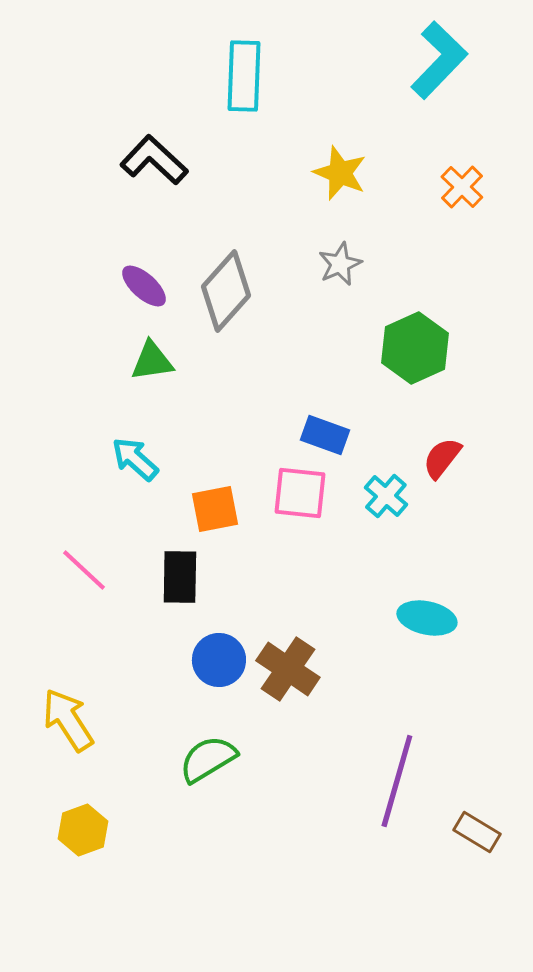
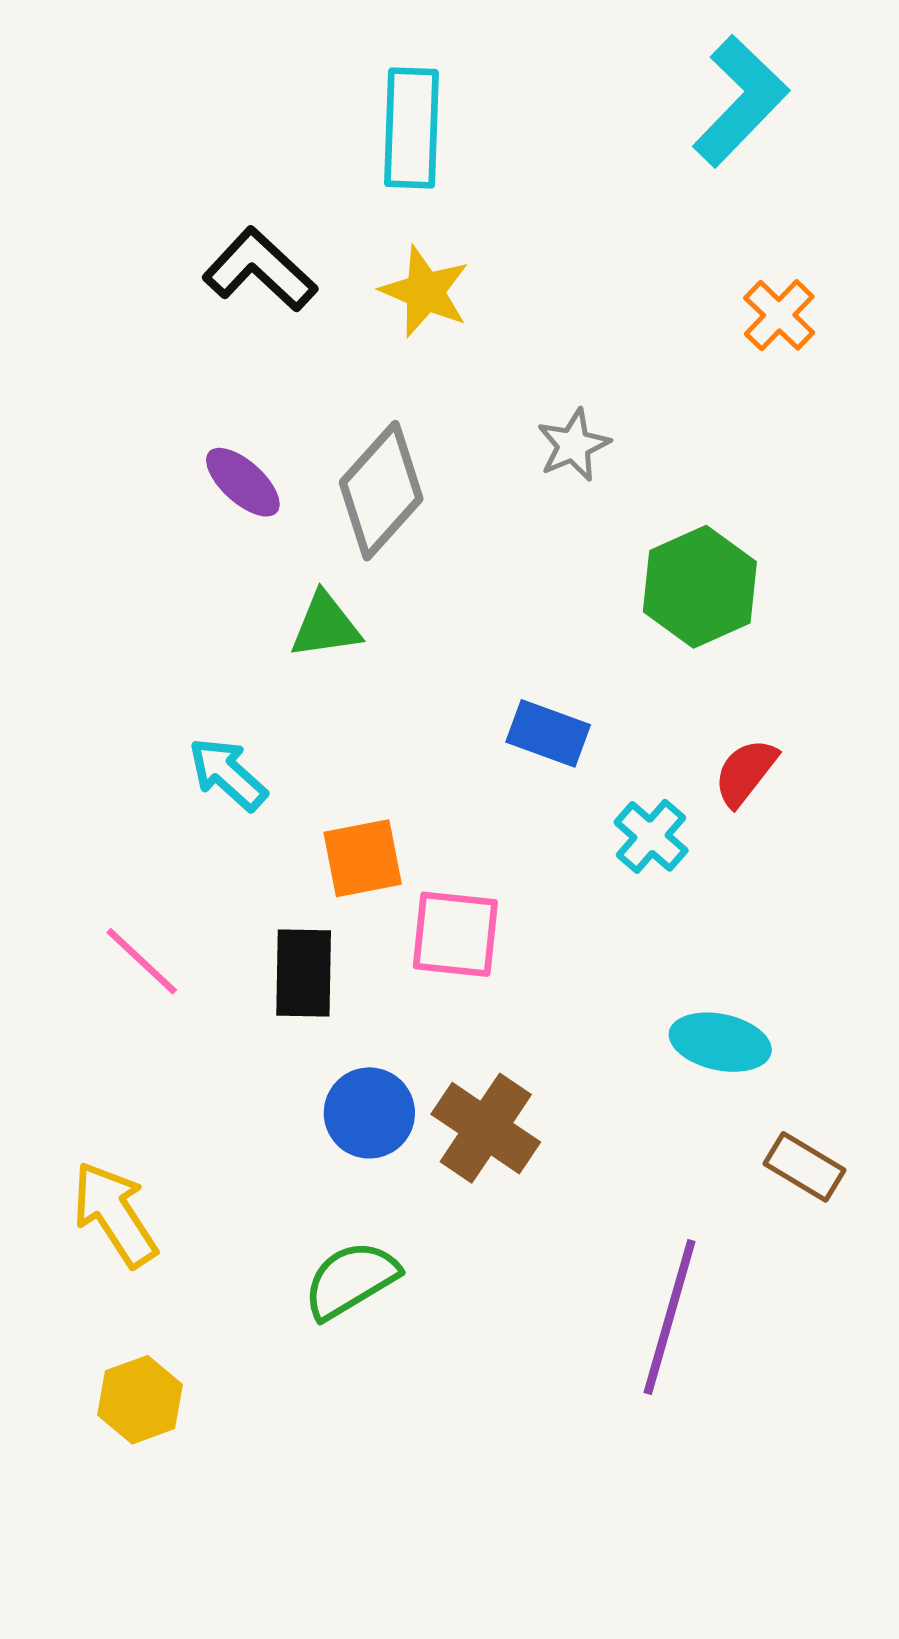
yellow star: (340, 173) -> (425, 292), moved
green triangle: (152, 361) -> (326, 626), moved
pink square: (300, 493) -> (455, 934), moved
brown rectangle: (477, 832) -> (805, 1167), moved

